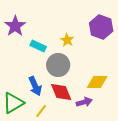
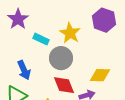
yellow star: (67, 40) -> (70, 33), size x1.5
blue arrow: (35, 86) -> (24, 70), moved

